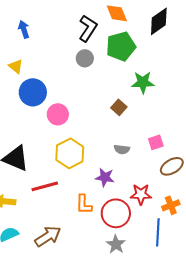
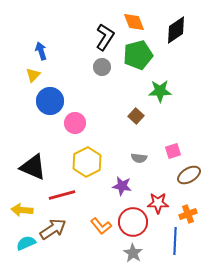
blue arrow: (24, 29) -> (41, 51), moved
yellow triangle: (16, 66) -> (33, 75), turned 35
orange L-shape: (84, 204) -> (101, 226), moved, turned -40
brown arrow: (48, 236) -> (53, 229), moved

